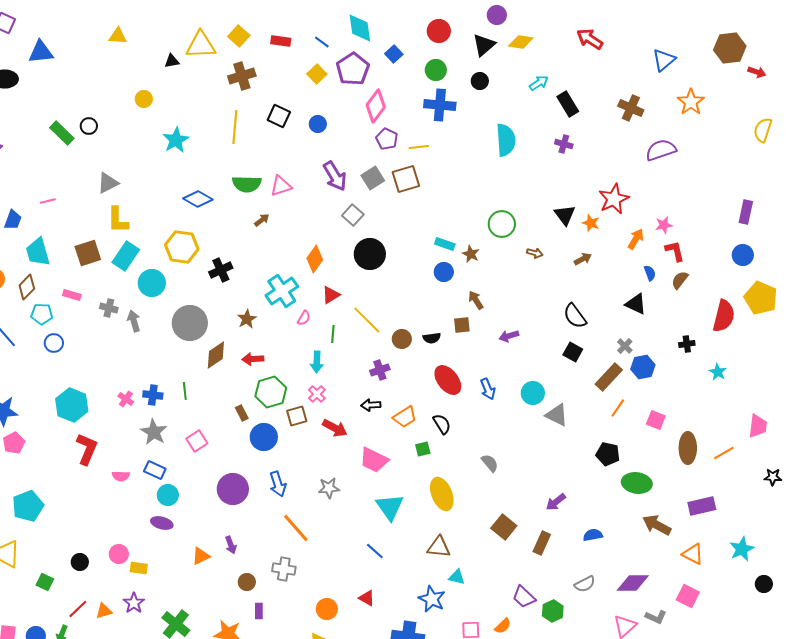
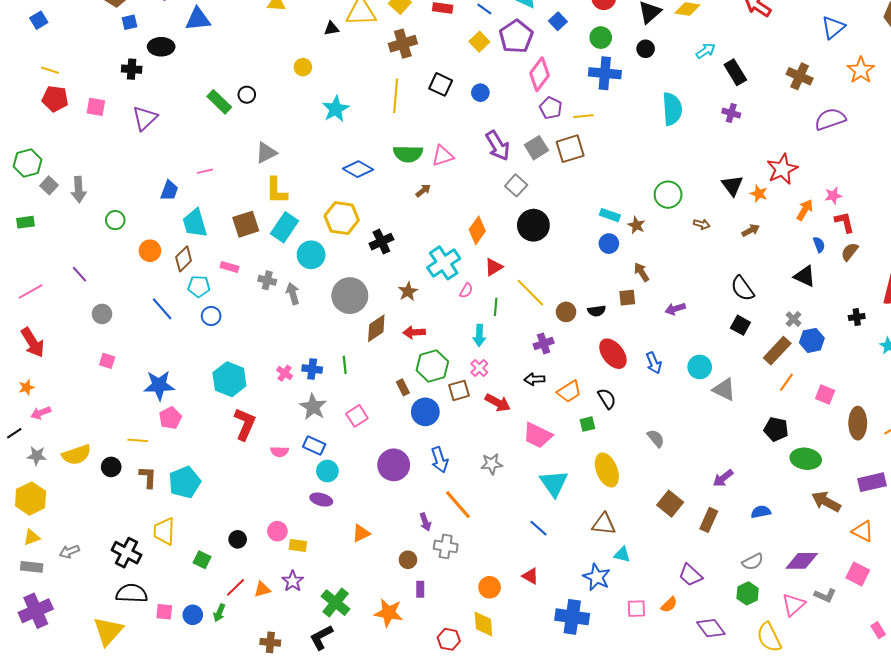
purple arrow: (231, 545) -> (425, 522), moved
green hexagon: (553, 611) -> (748, 593), moved

